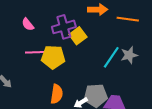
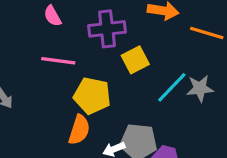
yellow square: (78, 36) -> (135, 60), moved
yellow pentagon: (53, 57) -> (92, 96), moved

